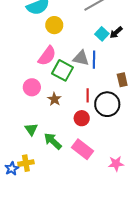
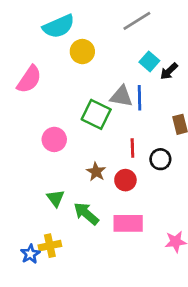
black arrow: (116, 32) -> (169, 71), moved
pink semicircle: (47, 56) -> (29, 79), moved
brown star: (54, 99) -> (96, 172), moved
black circle: (107, 104) -> (160, 159), size x0.6
pink rectangle: (83, 149) -> (128, 223), turned -35

